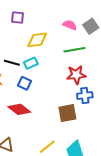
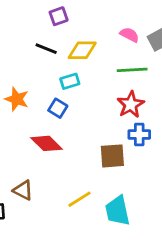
purple square: (17, 17) -> (59, 16), turned -32
black line: (12, 63) -> (46, 49), moved
red star: (76, 75) -> (131, 105), turned -30

